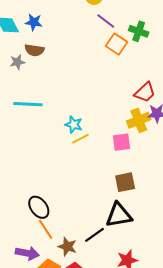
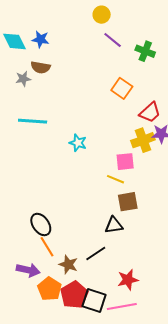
orange square: (117, 44) -> (122, 88), moved
yellow line: (81, 139) -> (116, 179), moved, turned 48
black triangle: (119, 215) -> (114, 225), moved, size x0.7

